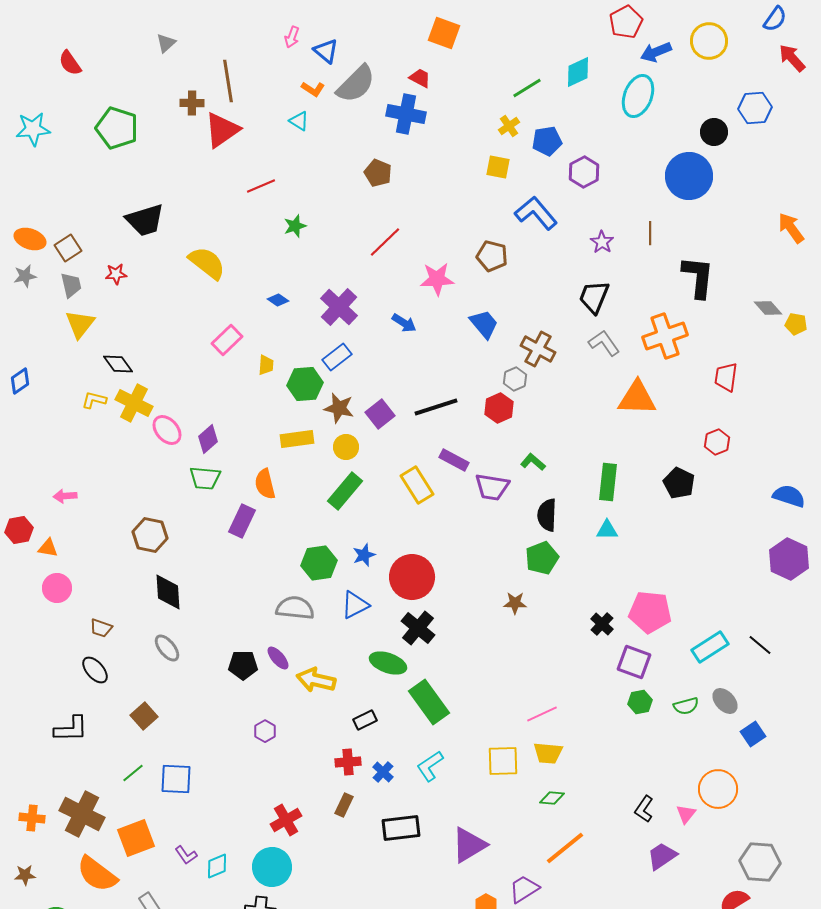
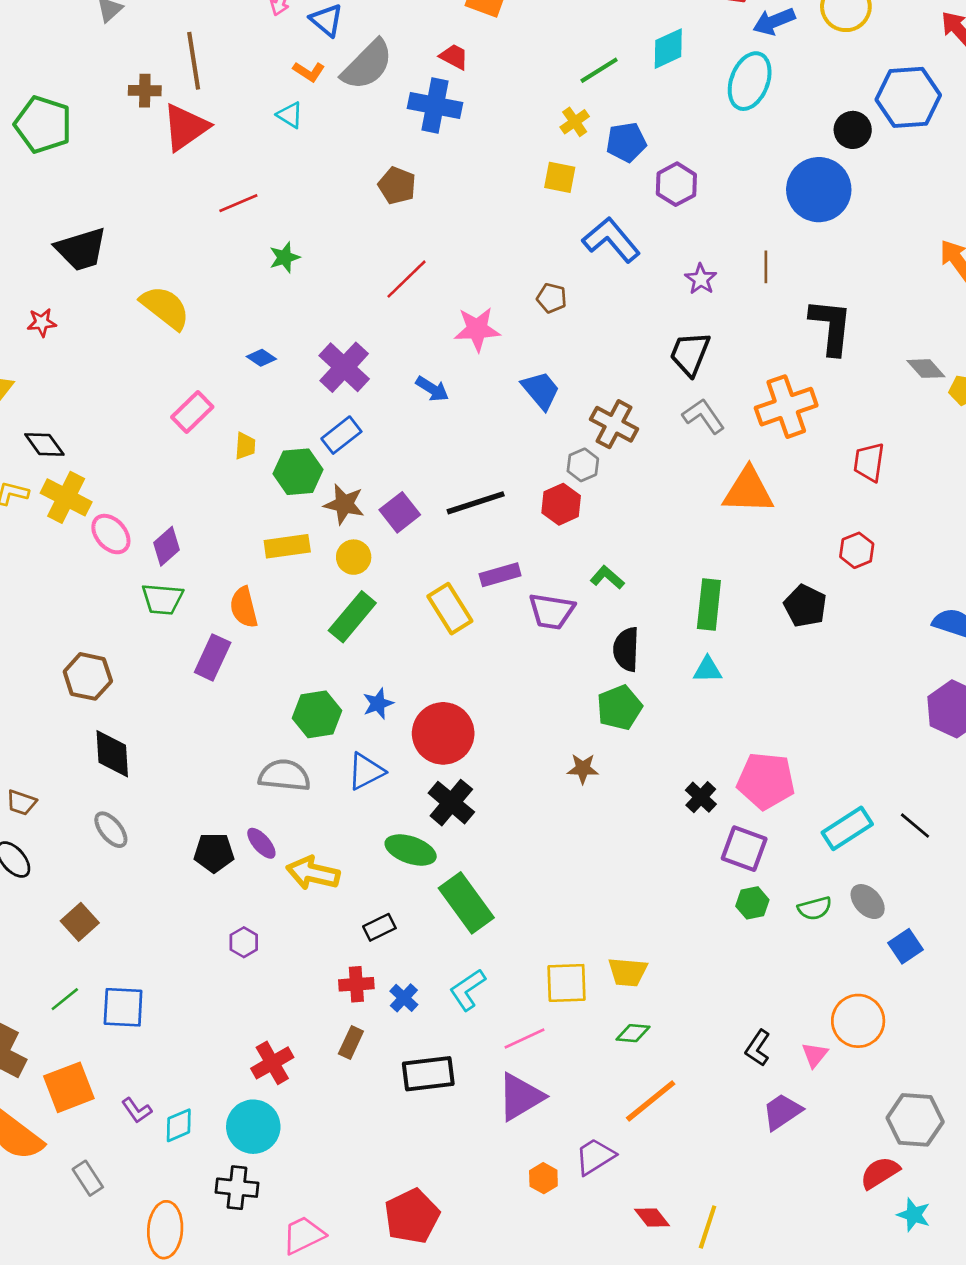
blue hexagon: (755, 108) -> (908, 97), size x1.4
brown pentagon: (492, 256) -> (552, 298), size x0.7
purple rectangle: (454, 460) -> (500, 575), turned -44
pink line: (542, 714) -> (524, 1039), moved

